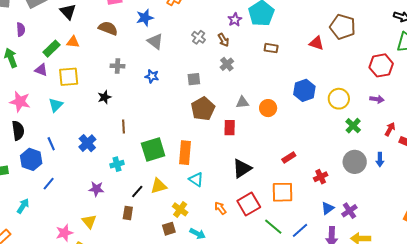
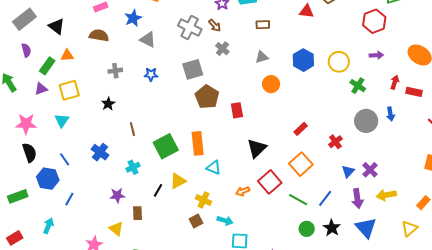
purple semicircle: (21, 29) -> (26, 50), moved
gray cross: (199, 37) -> (190, 27), size x1.6
purple triangle: (41, 70) -> (41, 89), turned -32
gray square: (194, 79) -> (193, 69), size x1.5
gray triangle: (242, 102) -> (262, 57), moved
orange square: (283, 192) -> (301, 164), turned -30
orange arrow: (220, 208) -> (243, 191), turned -64
brown rectangle: (128, 213) -> (138, 213), moved

